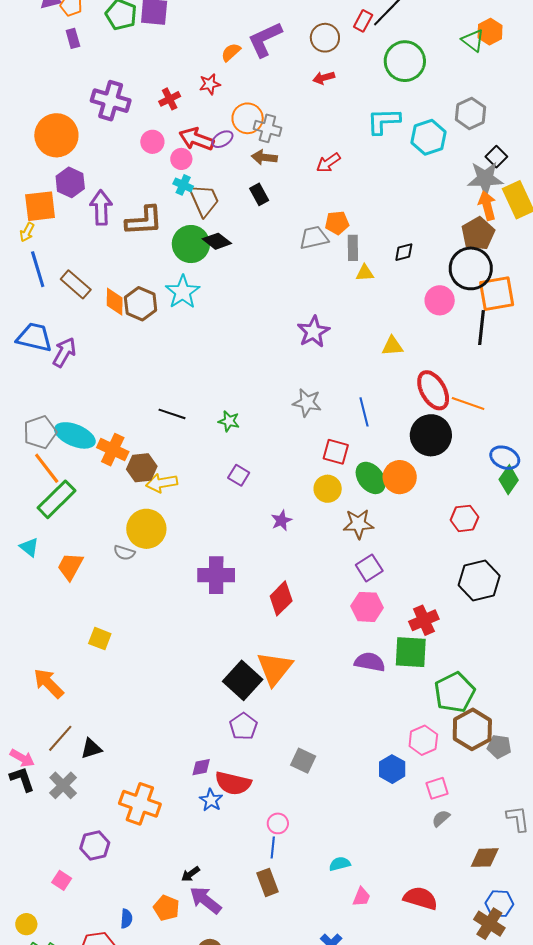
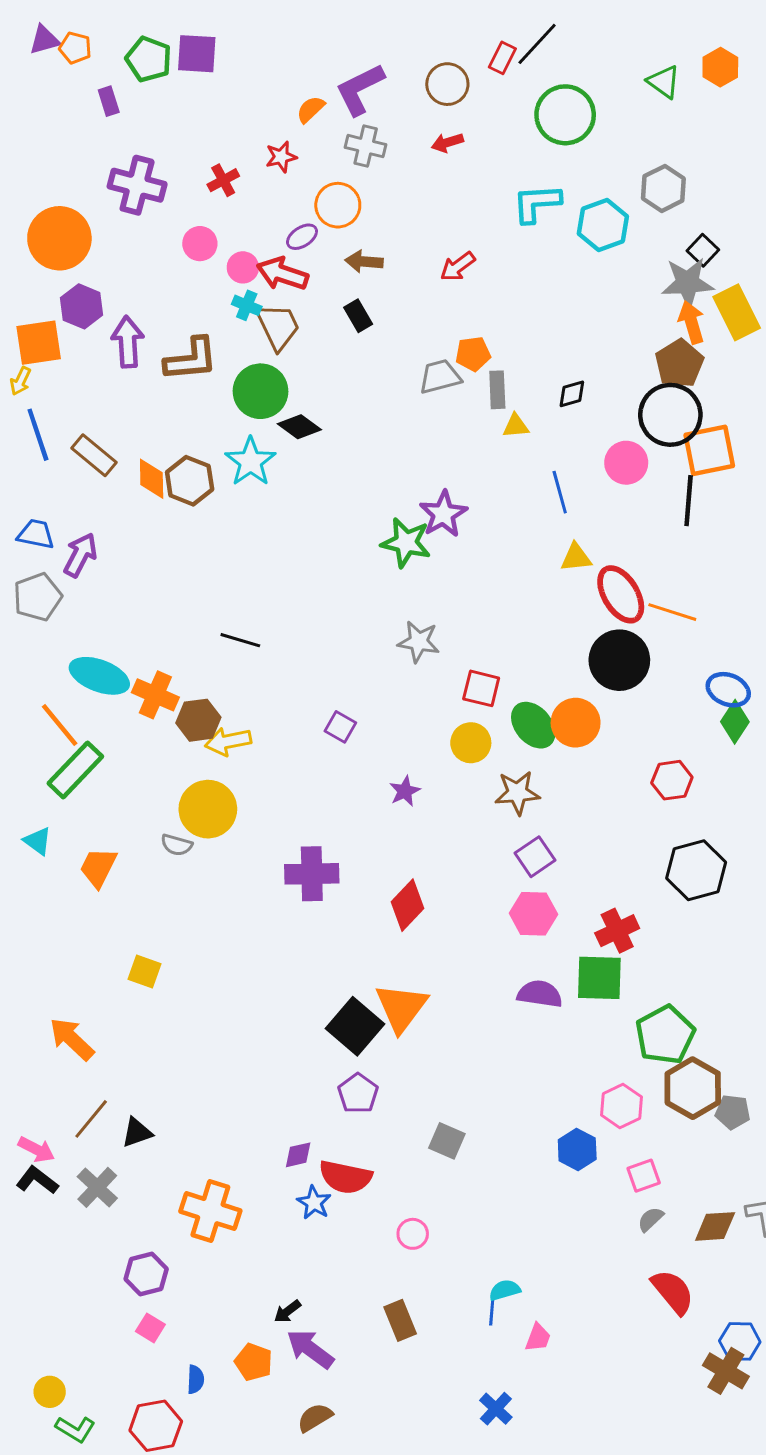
orange hexagon: (490, 32) -> (720, 67), moved
purple rectangle: (73, 38) -> (109, 101), moved
gray cross: (267, 128) -> (366, 146), moved
red arrow: (196, 139) -> (282, 274), moved
black diamond: (217, 241) -> (299, 427), moved
blue trapezoid: (34, 337) -> (36, 534), size x0.7
yellow triangle: (392, 346) -> (576, 557), moved
gray star: (307, 403) -> (419, 642), moved
blue line: (364, 412) -> (560, 492), moved
green star: (229, 421) -> (406, 543), moved, size x1.6
gray pentagon: (40, 432) -> (37, 597), moved
black L-shape: (22, 779) -> (37, 1180), turned -32
blue line: (273, 847) -> (492, 1309), moved
brown diamond: (485, 858) -> (715, 1226), moved
pink square: (62, 880) -> (150, 1328), moved
red semicircle: (420, 898) -> (673, 1292), moved, turned 36

